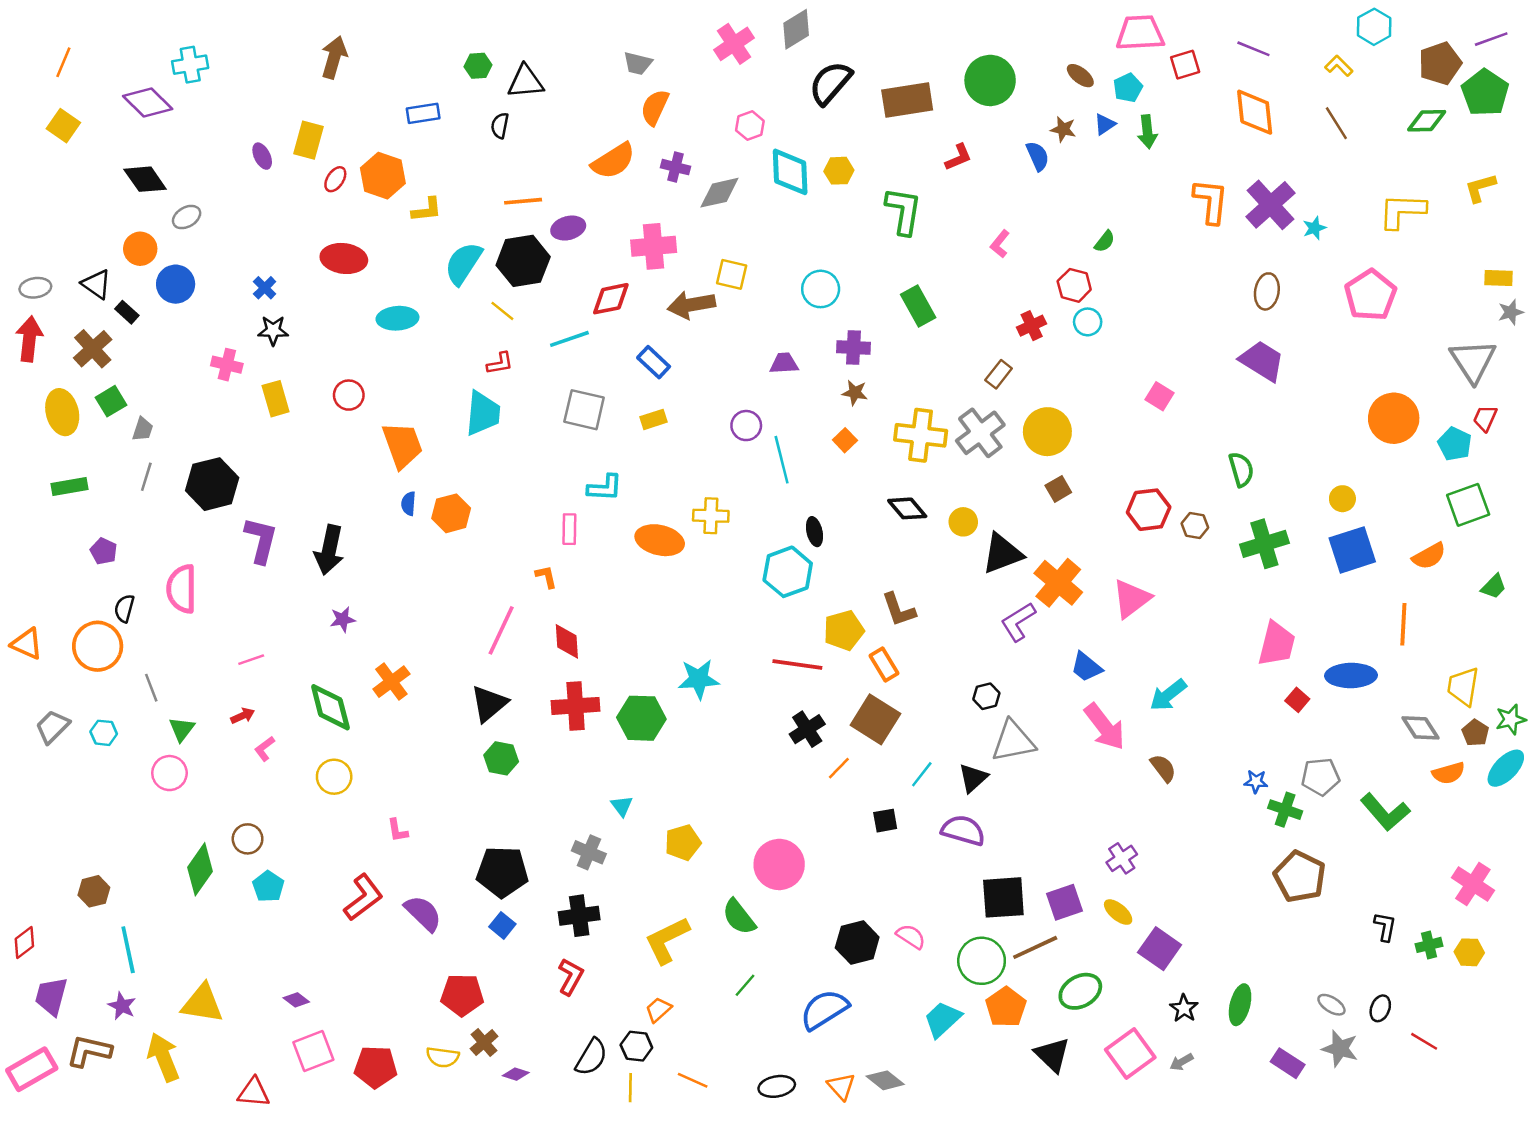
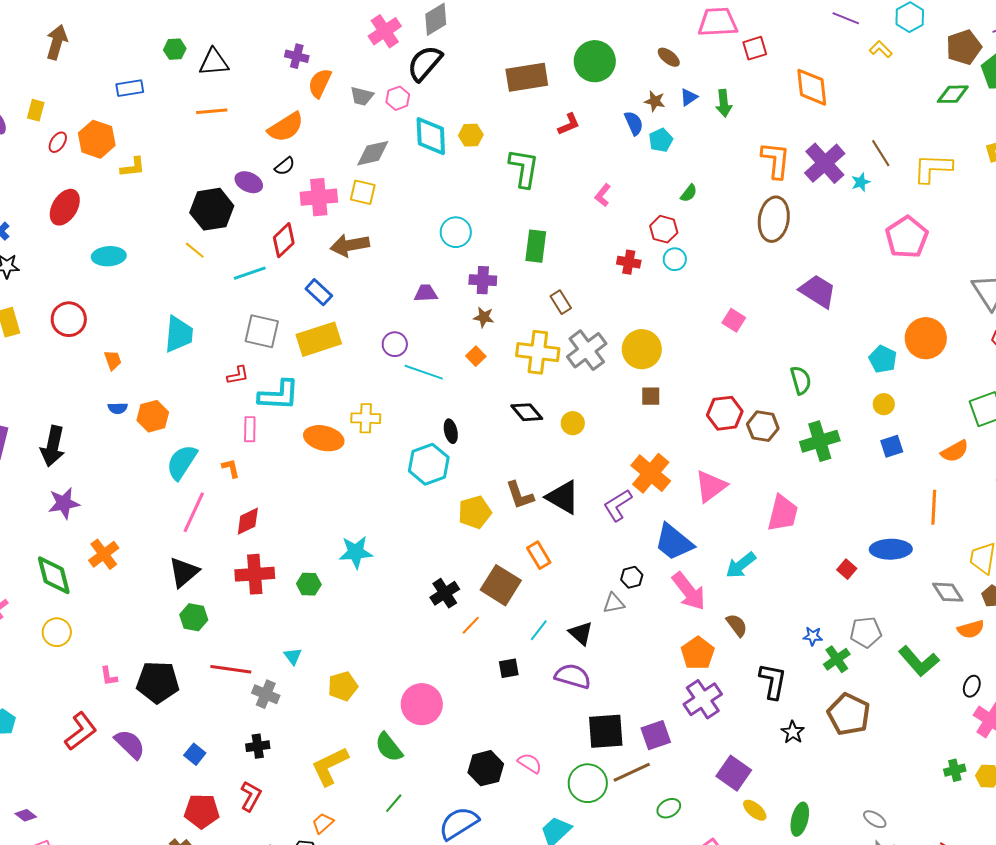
purple line: (1253, 49) -> (846, 18), moved
gray trapezoid: (638, 63) -> (362, 96), moved
black semicircle: (830, 83) -> (425, 63), moved
cyan pentagon: (1128, 88) -> (661, 140), moved
brown line: (1336, 123) -> (881, 153), moved
black semicircle: (500, 126) -> (285, 166), moved, turned -140
yellow rectangle: (308, 140) -> (36, 110), size x0.7
purple cross: (675, 167) -> (297, 56), moved
orange line: (523, 201) -> (212, 111), moved
purple ellipse: (568, 228) -> (249, 182), turned 40
red ellipse: (344, 258) -> (65, 207), turned -66
cyan semicircle: (463, 263) -> (182, 462), moved
yellow square: (732, 274) -> (363, 192), moved
brown ellipse: (1267, 291) -> (774, 219), moved, size x1.5
red diamond: (611, 299) -> (284, 240), turned -32
green rectangle: (918, 306) -> (536, 246), turned 36
red cross: (1032, 326) -> (629, 262), turned 35
red L-shape: (500, 363) -> (238, 375), moved
brown rectangle: (999, 374) -> (561, 302), moved, turned -70
red circle: (349, 395) -> (69, 319), size x1.4
yellow rectangle: (654, 419) -> (319, 339), size x2.0
cyan pentagon: (1455, 444) -> (883, 359), moved
orange trapezoid: (402, 445) -> (113, 360), size x0.5
cyan line: (782, 460) -> (424, 372), turned -57
cyan L-shape: (605, 488) -> (279, 395), size x1.4
brown square: (1058, 489) -> (651, 396), turned 30
blue semicircle: (408, 504) -> (118, 408), turned -96
brown hexagon: (1195, 526) -> (763, 426), size x1.4
blue square: (1352, 550) -> (892, 446), size x0.6
black triangle: (1002, 554) -> (563, 497), moved, turned 51
purple star: (343, 619) -> (64, 503), size x1.5
red diamond: (567, 641) -> (248, 521), turned 68
pink trapezoid: (1277, 644) -> (783, 513), moved
red line: (797, 665) -> (231, 669), moved
orange rectangle: (884, 665) -> (539, 555), moved
blue trapezoid: (1086, 667) -> (674, 542), size x1.5
black hexagon: (986, 696) -> (632, 577), moved
green hexagon: (641, 718) -> (309, 584), size x0.6
gray triangle: (1013, 741) -> (614, 603), size x0.6
black triangle: (973, 778) -> (581, 633), turned -36
green cross: (1285, 810) -> (837, 659), turned 36
purple cross: (1122, 858) -> (703, 699), size x1.5
black pentagon: (502, 872) -> (158, 682), moved
yellow ellipse: (1118, 912) -> (755, 810), moved
black cross: (579, 916) -> (258, 746), size x0.7
black L-shape: (1385, 927) -> (773, 681), moved, size x1.5
green ellipse: (1080, 991) -> (669, 808), size x0.7
red pentagon: (462, 995) -> (202, 811), moved
orange pentagon: (1006, 1007) -> (698, 653), moved
black star: (1184, 1008) -> (793, 732), moved
black ellipse: (1380, 1008) -> (972, 686), moved

